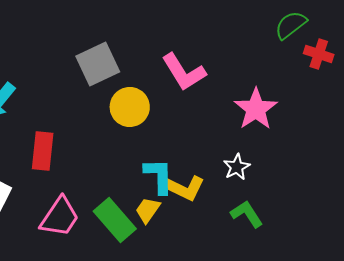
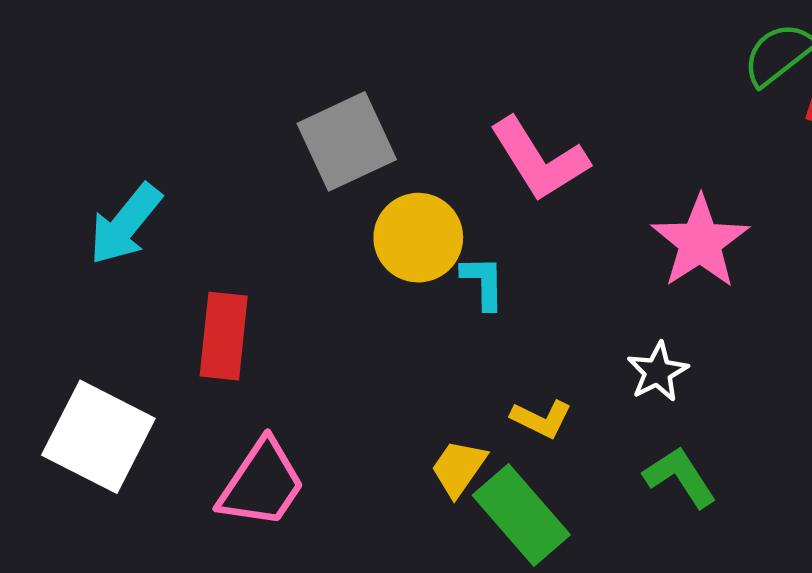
cyan L-shape: (159, 176) -> (483, 282), moved, size x0.7
yellow L-shape: (185, 188) -> (541, 419), size x0.7
green rectangle: (115, 220) -> (521, 515), moved

